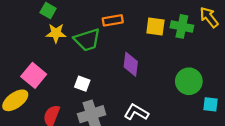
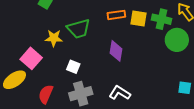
orange rectangle: (113, 20) -> (116, 15), moved
yellow star: (56, 33) -> (54, 38), moved
green circle: (189, 81) -> (177, 40), moved

